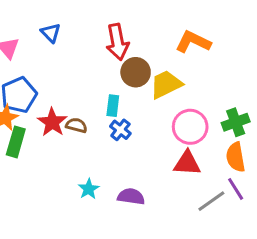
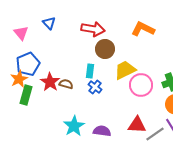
red arrow: (117, 42) -> (93, 29), turned -70
yellow trapezoid: (166, 84) -> (125, 70), moved
red triangle: (187, 163) -> (137, 125), moved
cyan star: (89, 189) -> (74, 126), size x1.5

